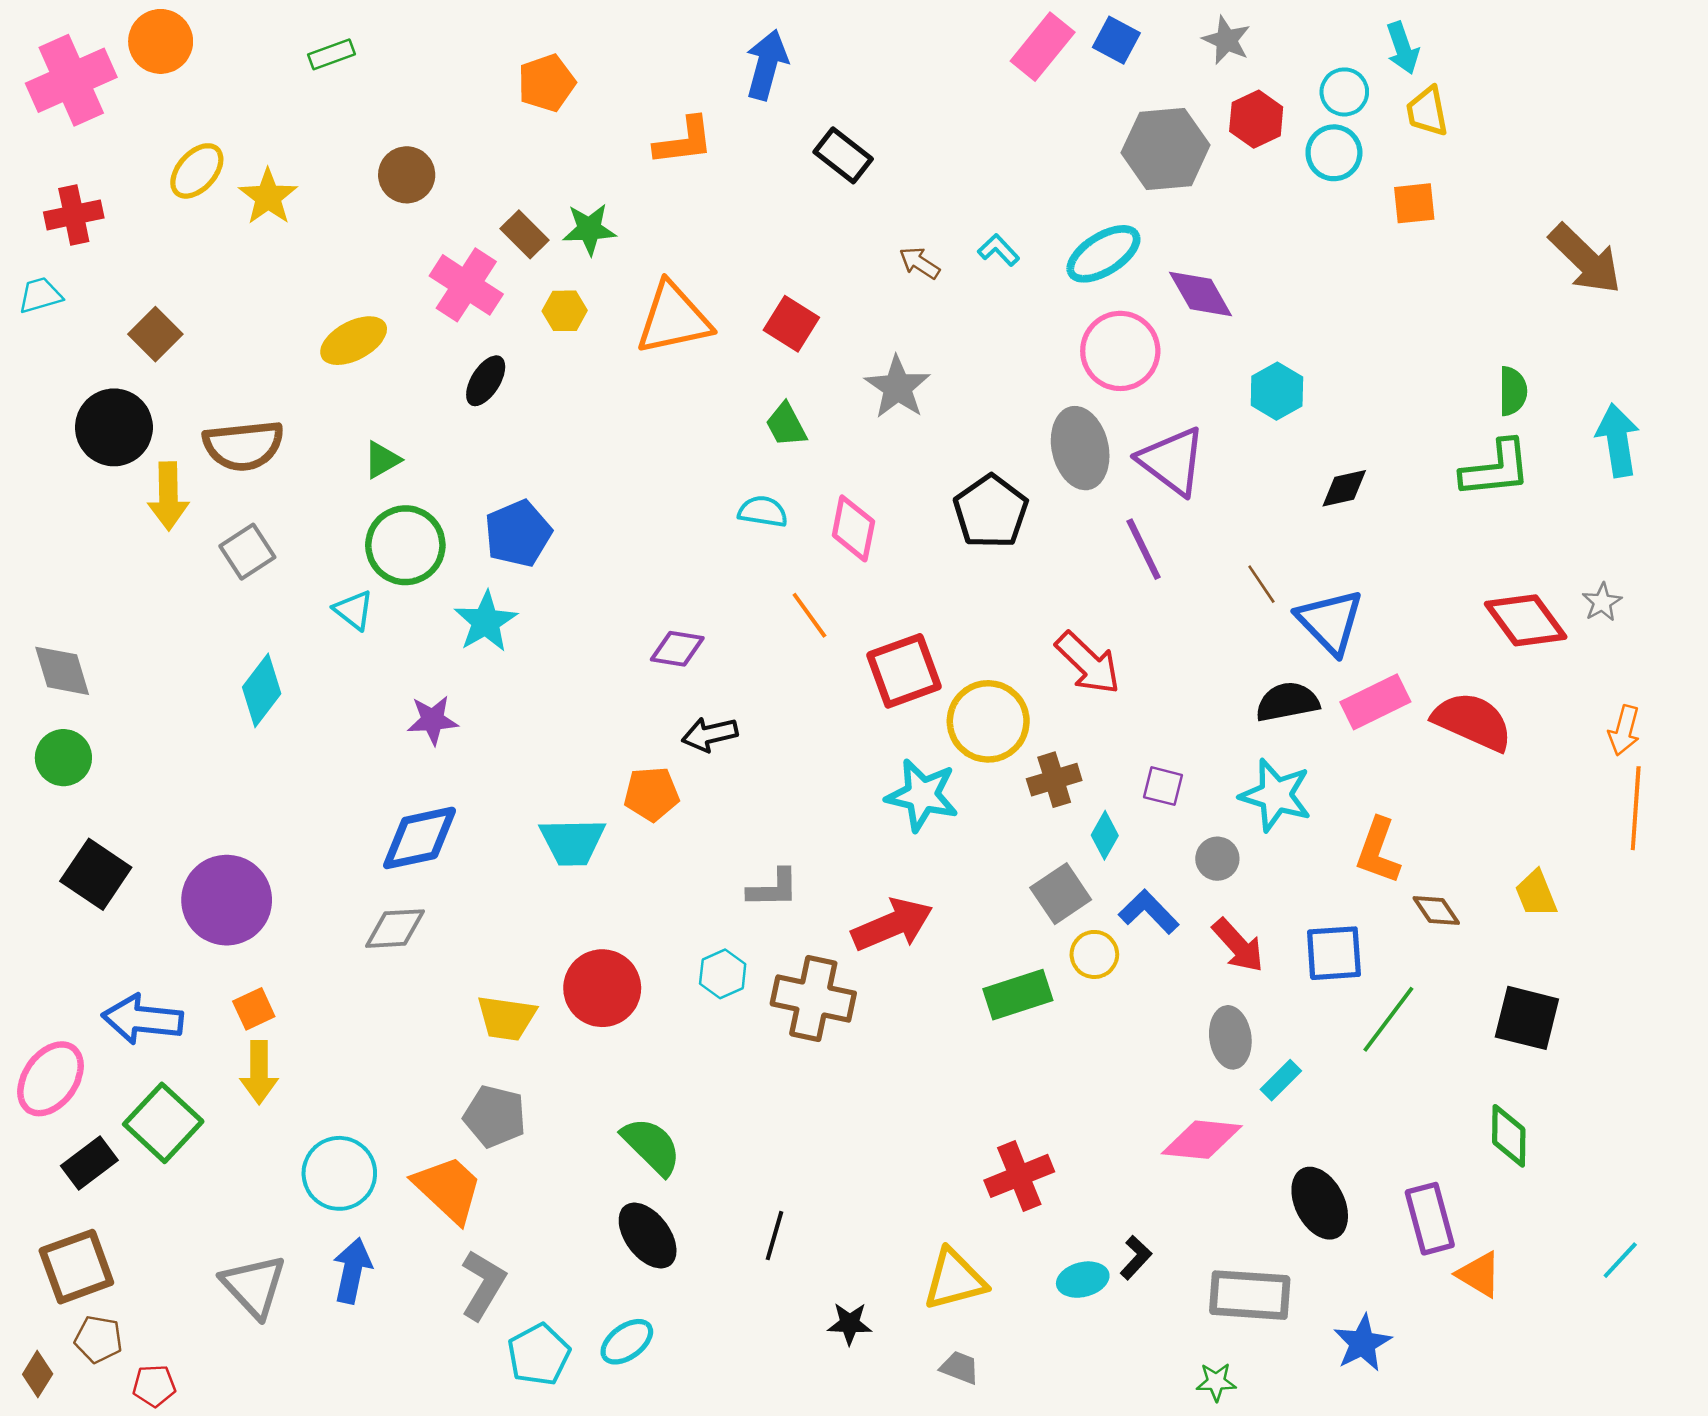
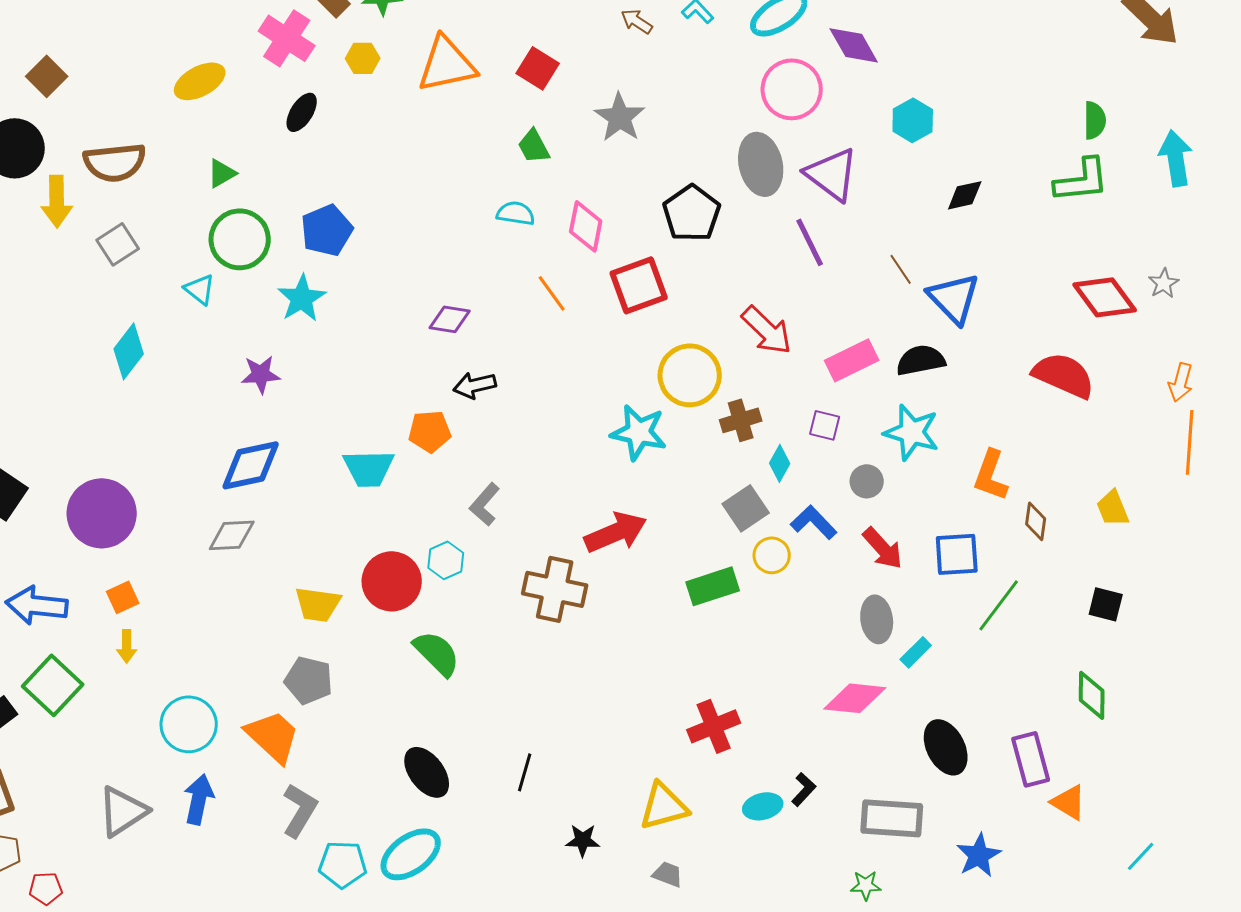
red square: (904, 671) -> (639, 285), moved
pink rectangle: (1375, 702) -> (852, 360), moved
gray L-shape: (773, 888) -> (485, 504), moved, turned 132
brown diamond: (1436, 910) -> (1036, 521), turned 42
cyan hexagon: (723, 974) -> (446, 560), moved
black square: (1527, 1018) -> (1106, 604), size x0.7
yellow arrow: (259, 1072) -> (127, 646), size x0.7
green semicircle: (651, 1146) -> (437, 653), moved
cyan line: (1620, 1260) -> (1141, 856), moved
gray triangle: (254, 1286) -> (123, 811), turned 40
cyan ellipse: (627, 1342) -> (411, 854), size x1.5
cyan pentagon: (539, 1355) -> (343, 864), turned 30

